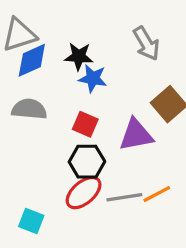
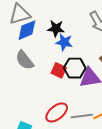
gray semicircle: (29, 109) -> (25, 60), turned -135
black hexagon: (87, 162) -> (75, 68), moved

